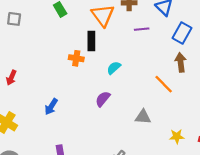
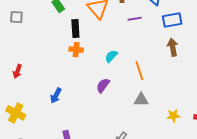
blue rectangle: (182, 33) -> (172, 20), turned 54
black rectangle: (91, 41) -> (75, 29), moved
orange line: (164, 84) -> (139, 71), moved, turned 30

